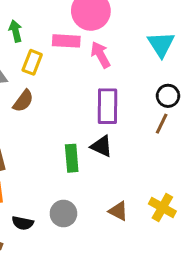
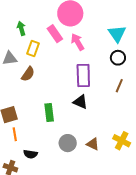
pink rectangle: (66, 41) -> (55, 34), turned 54
black circle: (168, 96) -> (118, 58), moved
green rectangle: (72, 158) -> (49, 112), moved
gray circle: (63, 214) -> (68, 143), moved

